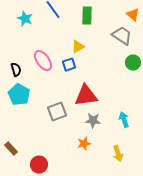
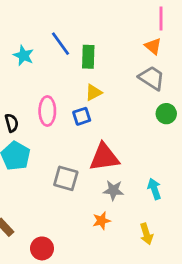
orange triangle: (133, 15) -> (153, 46), moved
green rectangle: (87, 16) -> (88, 57), moved
pink ellipse: (43, 61) -> (47, 111), turned 35
gray square: (57, 112) -> (66, 178), turned 36

